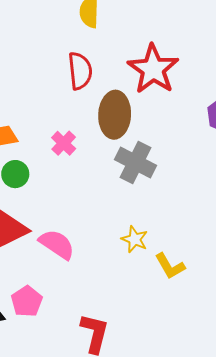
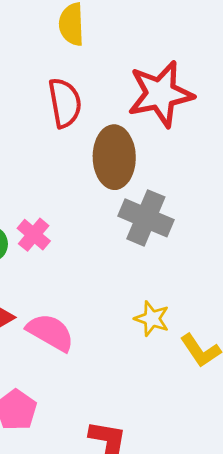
red star: (153, 69) -> (161, 94), turned 30
pink cross: (64, 143) -> (34, 235), moved

